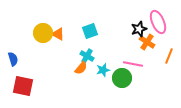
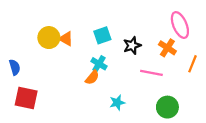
black star: (139, 29) -> (132, 46), moved
cyan star: (103, 70) -> (117, 103), moved
green circle: (122, 78) -> (167, 107), moved

